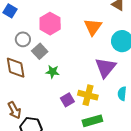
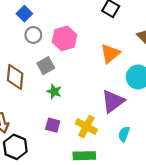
gray circle: (23, 39) -> (33, 35), moved
purple square: (67, 100) -> (53, 125), moved, turned 32

